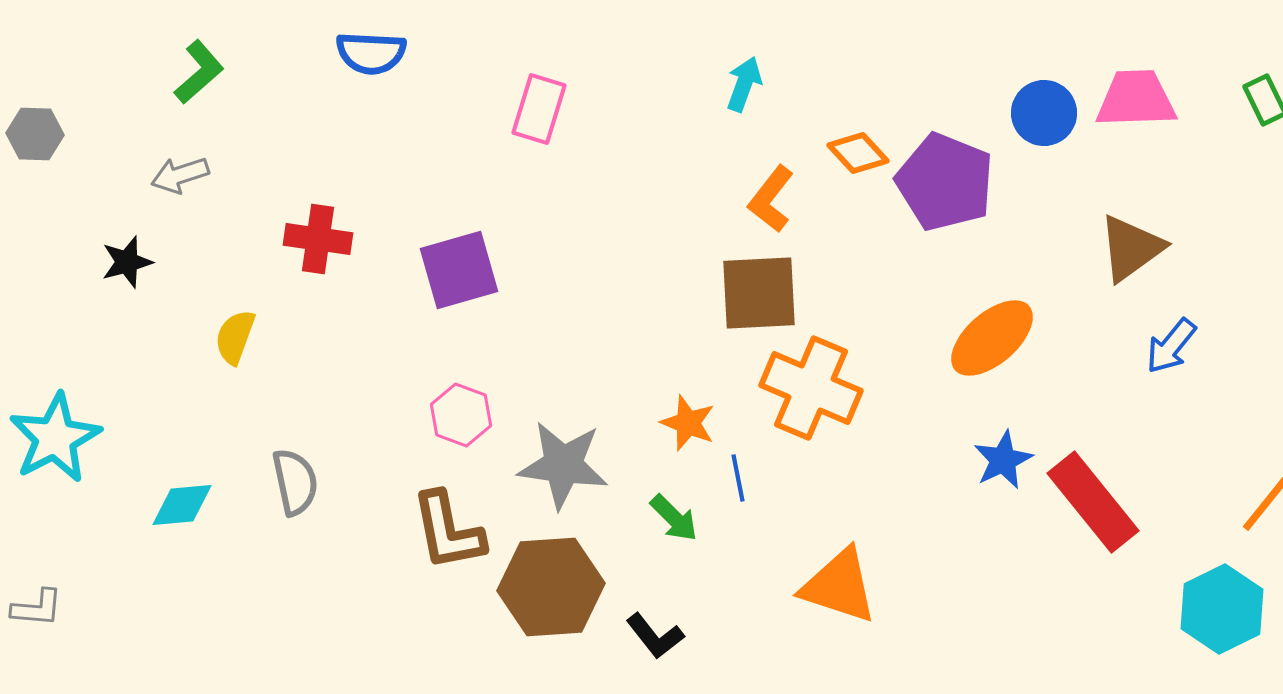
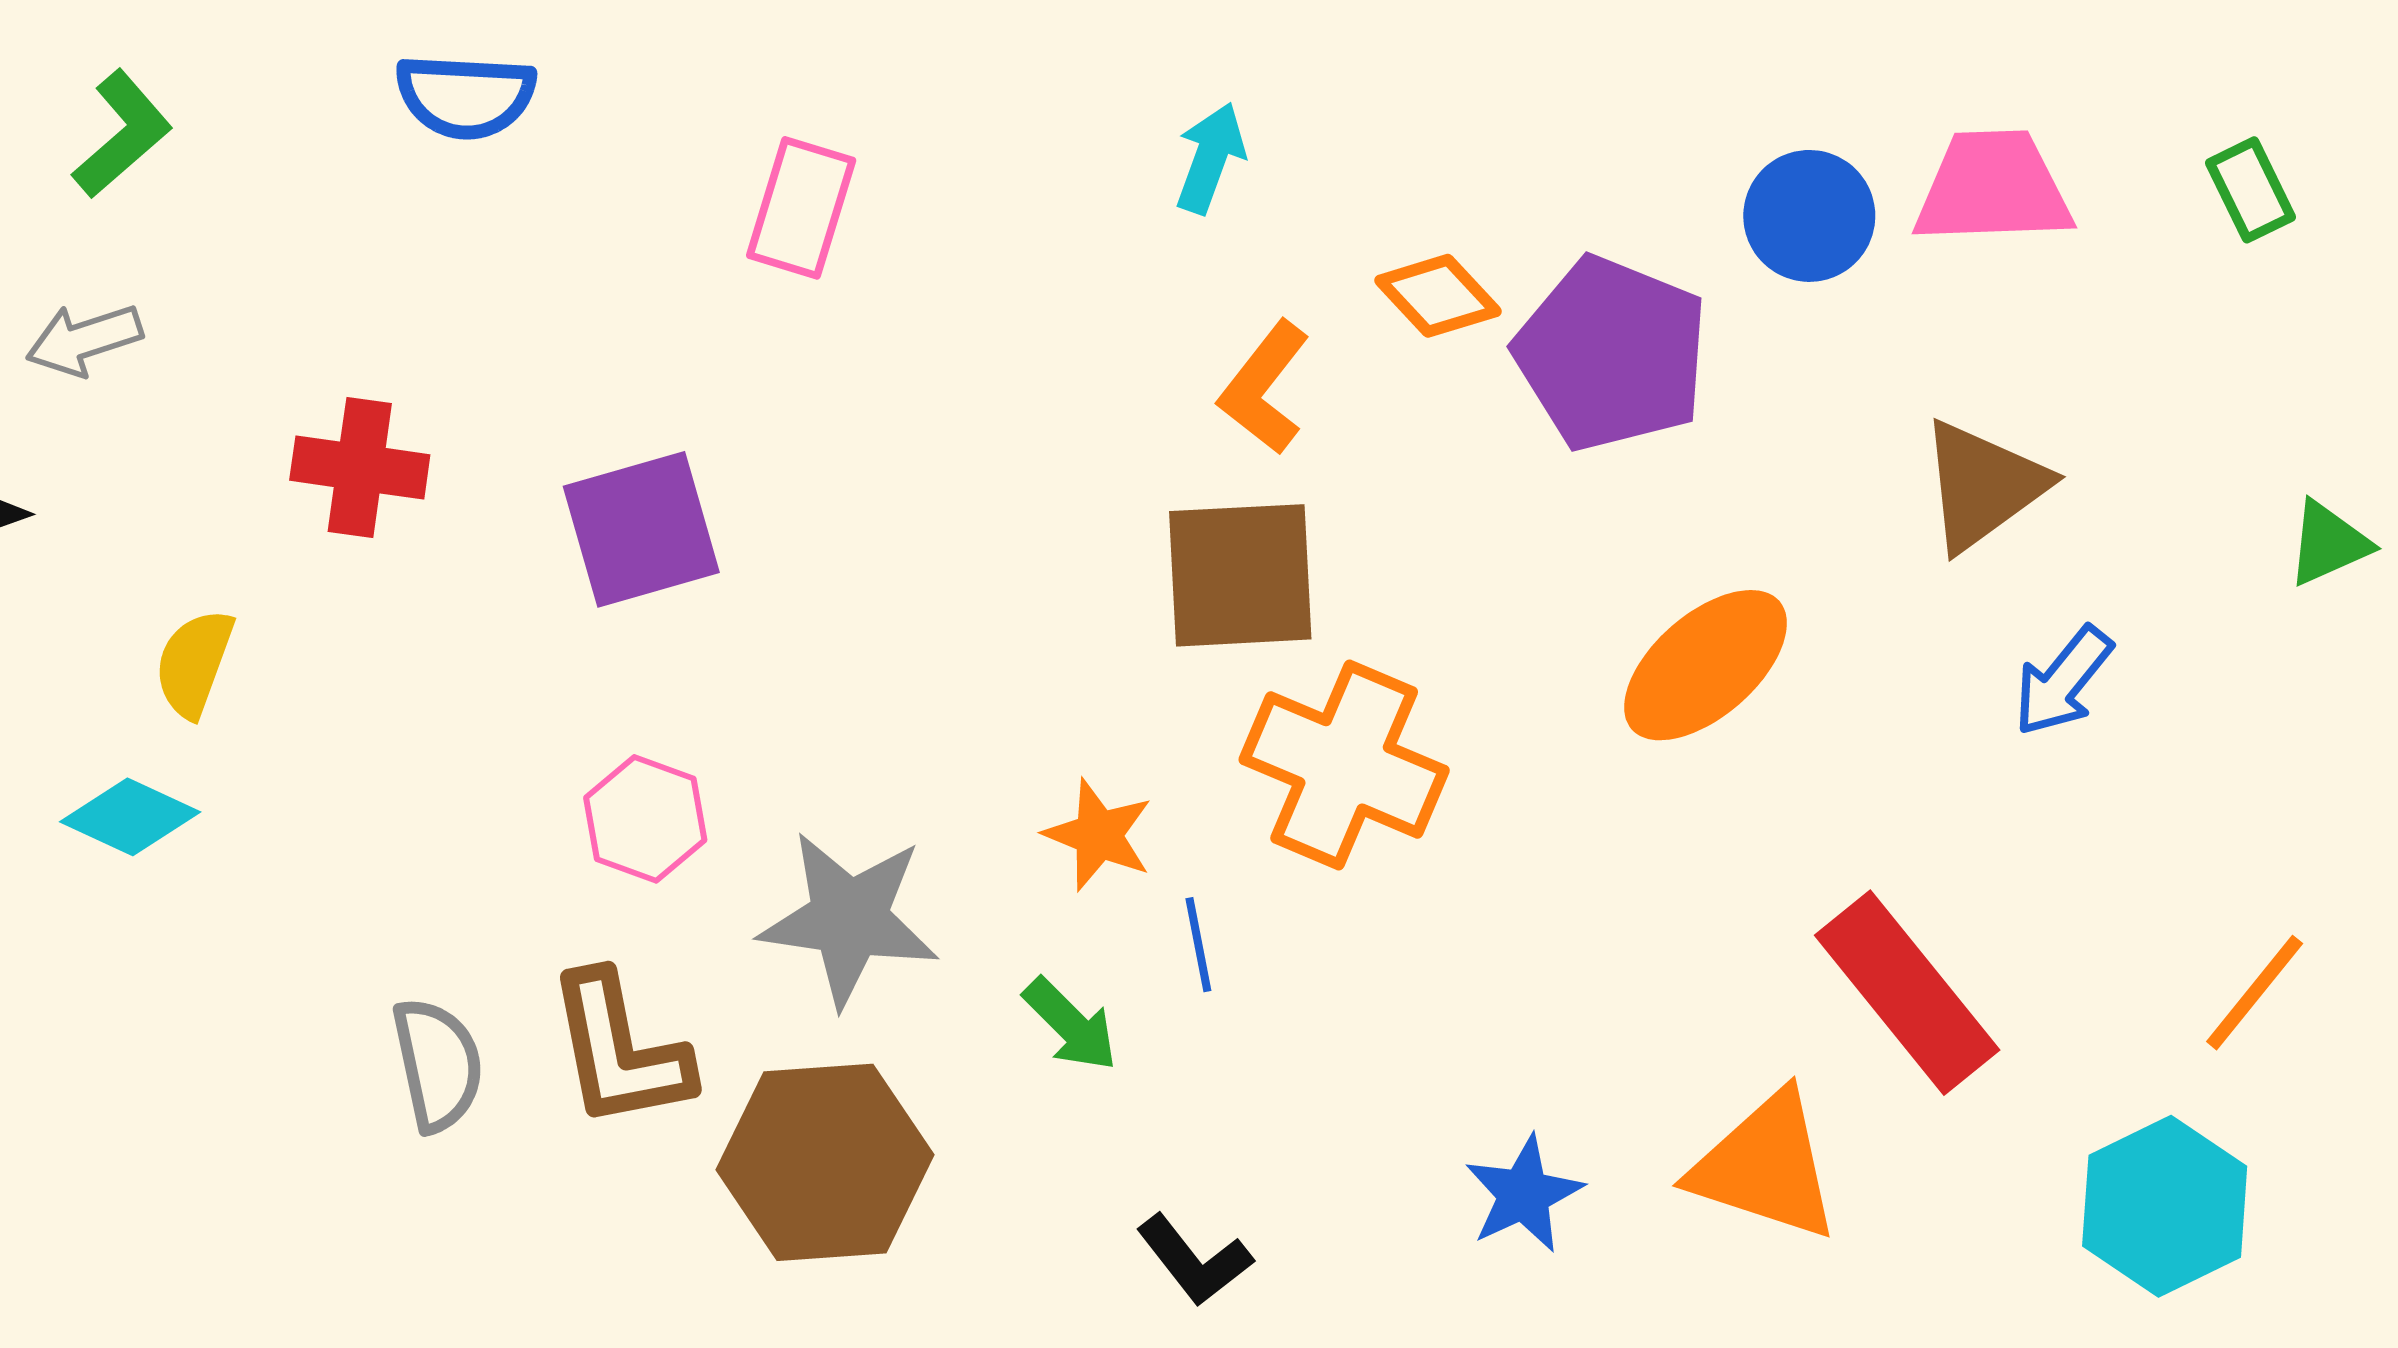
blue star: (1003, 460) -> (1524, 1194), moved
gray semicircle: (295, 482) -> (438, 1064), moved
cyan diamond: (182, 505) -> (130, 817), moved, turned 30
orange triangle: (839, 586) -> (1765, 1166), moved
black L-shape: (655, 636) -> (1194, 1260), moved

